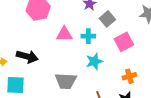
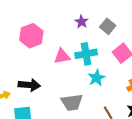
gray square: (107, 19) -> (108, 26), moved
cyan cross: (88, 36) -> (86, 54), size x1.5

